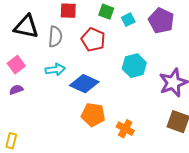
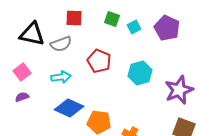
gray semicircle: (55, 37) -> (61, 44), turned 65
red pentagon: (93, 40) -> (99, 61), moved
blue diamond: (84, 84) -> (69, 108), moved

